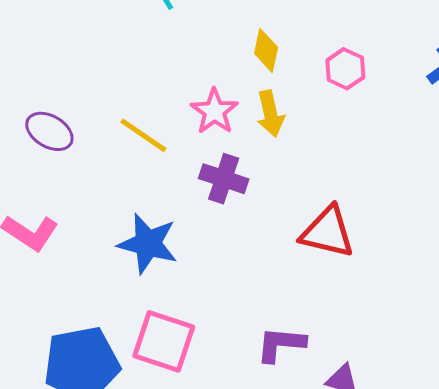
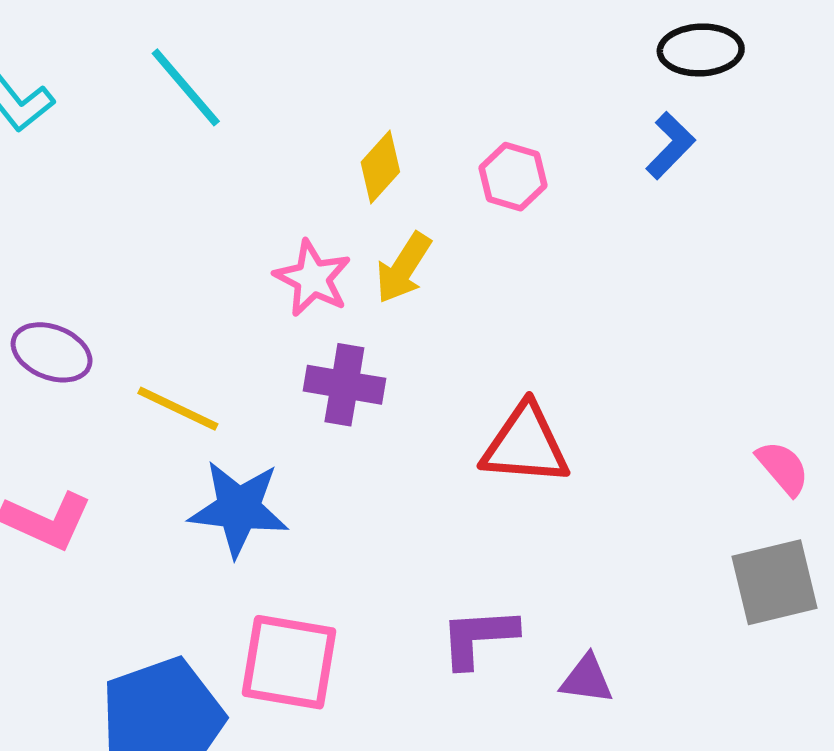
yellow diamond: (266, 50) -> (380, 167), turned 39
yellow arrow: (270, 114) -> (403, 268), turned 54
yellow line: (143, 135) -> (178, 409), moved

